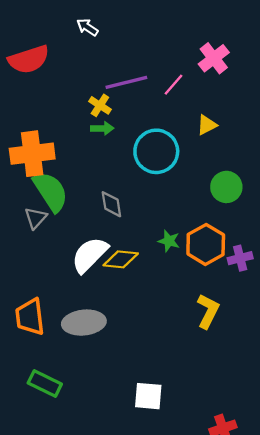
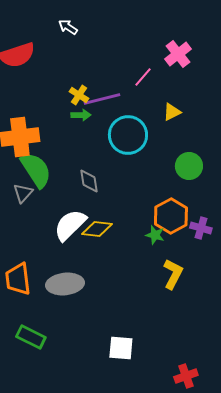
purple line: (126, 82) -> (102, 99), moved
green star: (169, 241) -> (155, 235), moved
purple cross: (240, 258) -> (201, 228), turned 30

